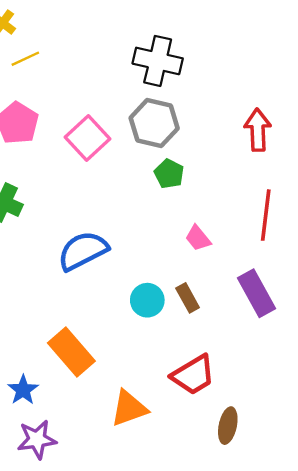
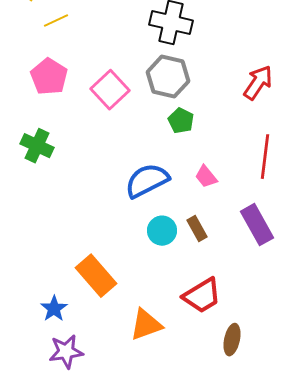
red arrow: (258, 130) -> (258, 83), turned 36
blue semicircle: (83, 251) -> (147, 181), moved

